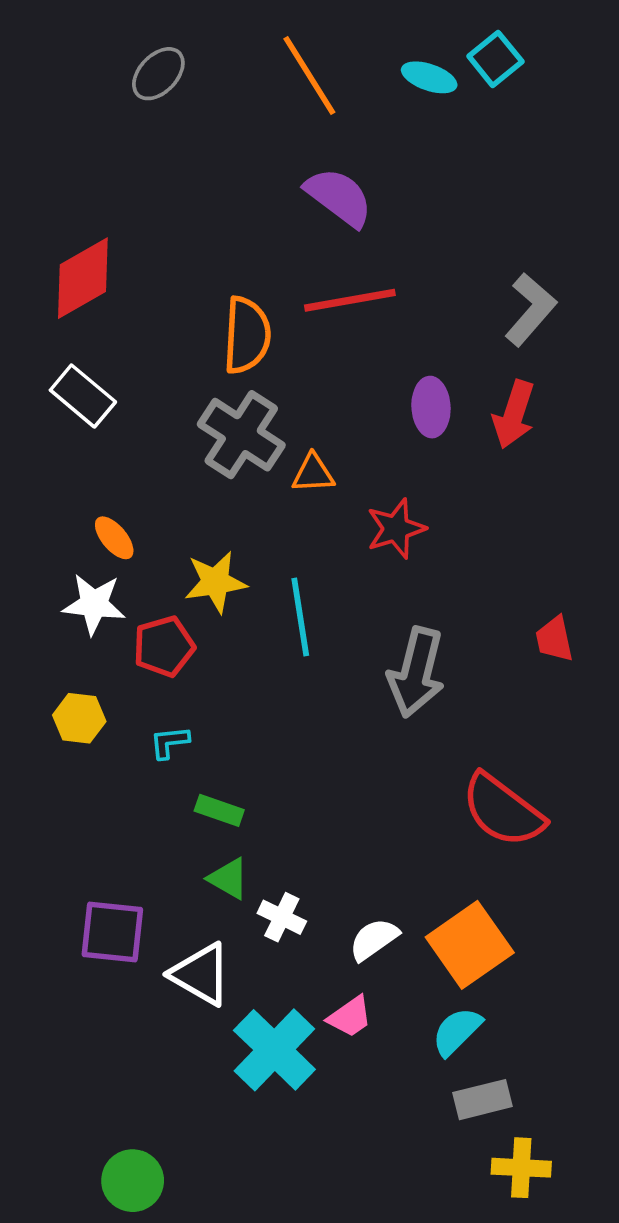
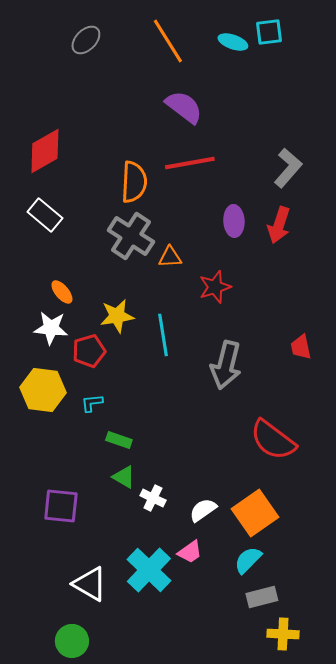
cyan square: (495, 59) -> (269, 32), turned 32
yellow hexagon: (79, 718) -> (43, 390), size x1.6
white triangle: (201, 974) -> (90, 584), moved

